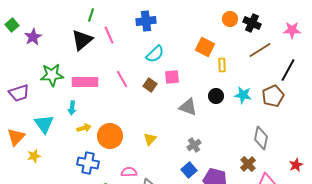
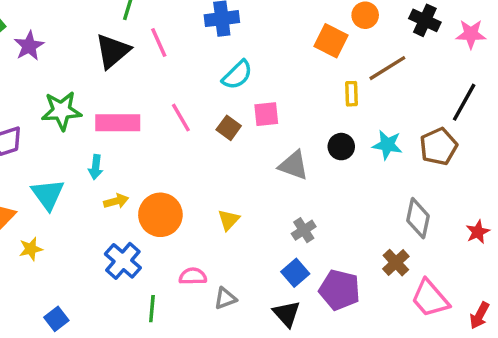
black cross: (252, 23) -> (425, 20), moved
orange square: (205, 47) -> (331, 41), moved
brown line: (260, 50) -> (387, 68), moved
blue cross: (88, 163) -> (123, 261), turned 30
red star: (296, 165) -> (478, 232), moved

